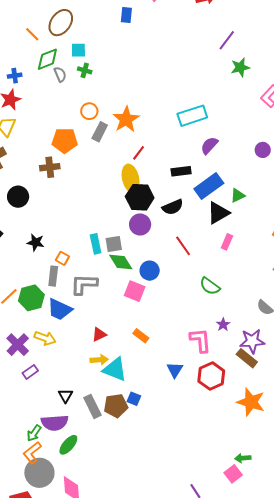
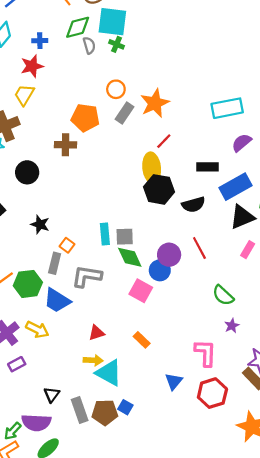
cyan square: (78, 50) -> (112, 22), size x1.8
purple circle: (140, 224) -> (169, 255), moved
purple star: (223, 325) -> (232, 326), moved

